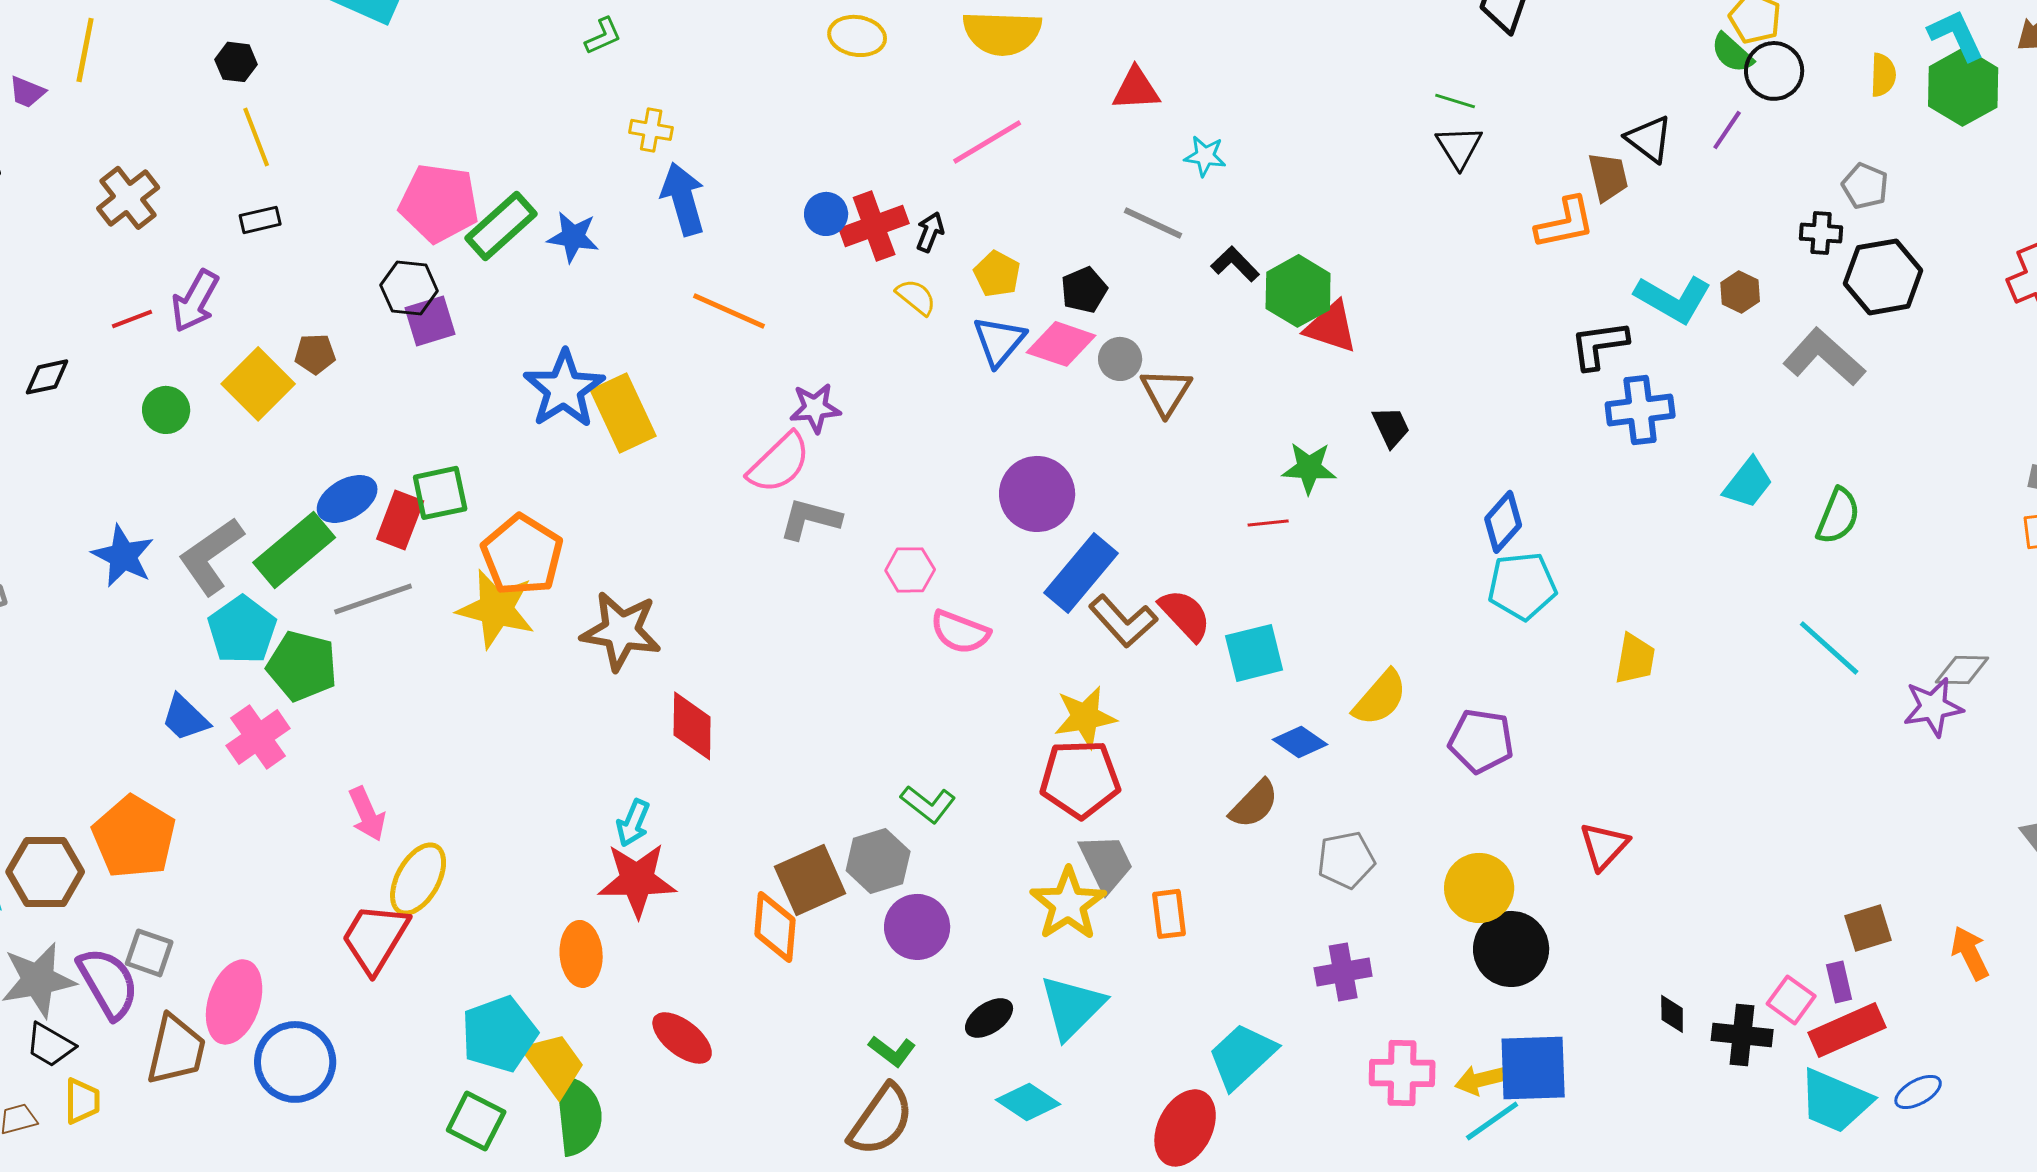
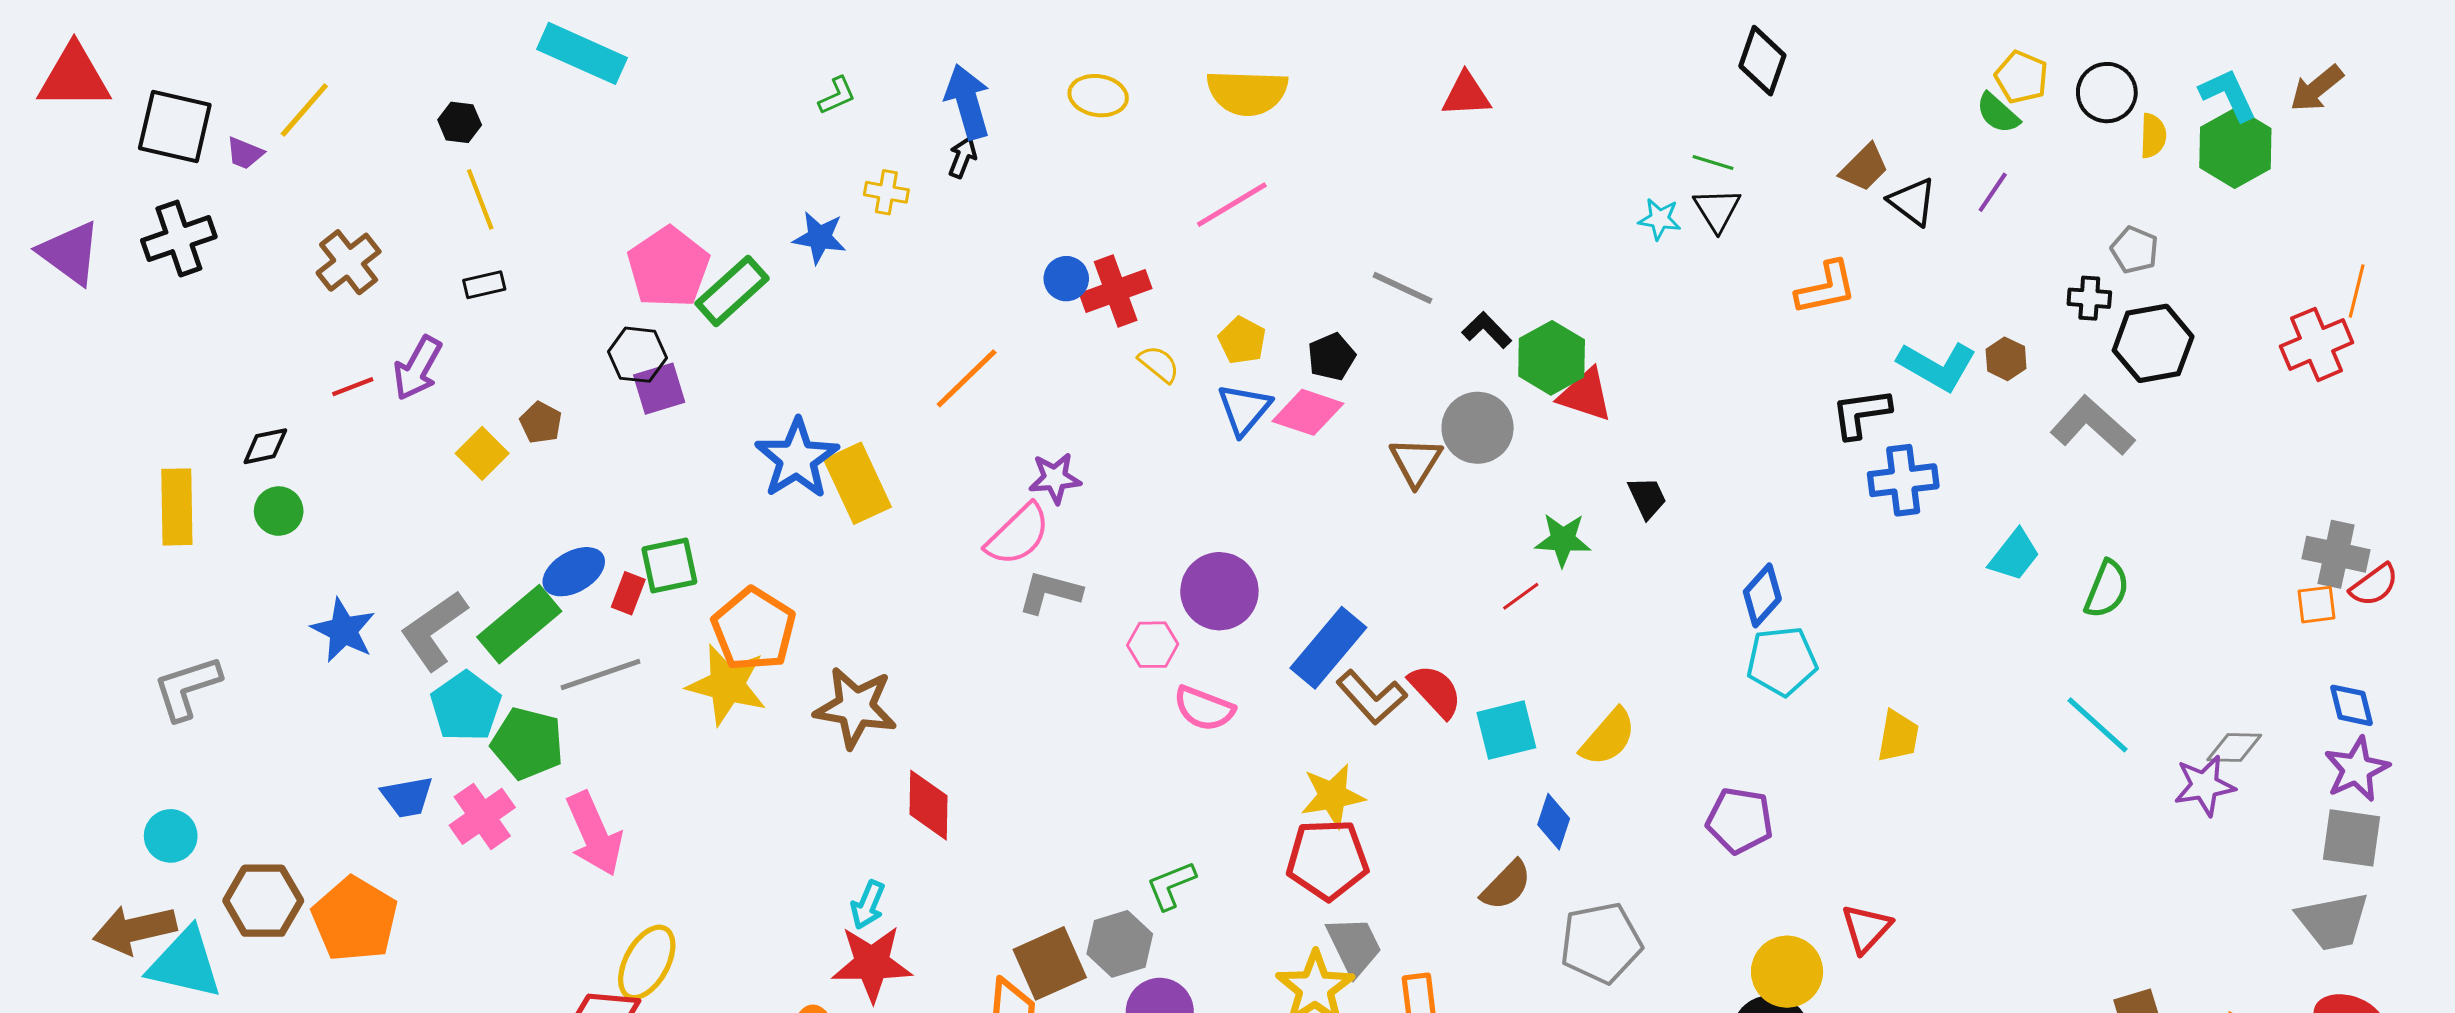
yellow line: (85, 50) -> (304, 110), turned 30
black circle: (1774, 71) -> (2107, 93), moved
red triangle: (1136, 89) -> (1466, 95), moved
cyan star: (1205, 156) -> (1660, 219), moved
brown trapezoid: (1608, 177) -> (1864, 168), moved, turned 58
blue arrow: (683, 199) -> (968, 102), moved
pink pentagon: (439, 203) -> (668, 267), turned 30
black arrow: (930, 232) -> (962, 157), moved
blue star: (573, 237) -> (819, 238), moved
orange line: (729, 311) -> (967, 378), turned -68
brown pentagon: (315, 354) -> (541, 423), turned 30
gray circle: (1120, 359) -> (1478, 428), moved, size x1.6
yellow square: (258, 384) -> (482, 453), size x0.7
green circle: (166, 410) -> (279, 511), moved
purple circle: (1037, 494) -> (1219, 591), moved
red rectangle: (400, 520) -> (628, 593), size x0.7
red line: (1268, 523) -> (1521, 596), turned -30
yellow semicircle: (1380, 698) -> (1608, 737), moved
blue trapezoid: (185, 718) -> (407, 797), turned -54
blue diamond: (1300, 742) -> (1554, 822), turned 74
green L-shape: (928, 804) -> (1171, 885), turned 120
pink arrow: (367, 814) -> (594, 834), moved, size x1.5
gray pentagon: (1346, 860) -> (1601, 943), size x1.4
brown hexagon: (45, 872) -> (263, 901), moved
yellow circle: (1479, 888) -> (1787, 972), moved

